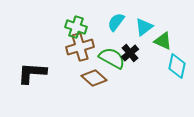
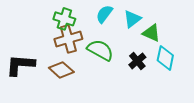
black cross: (130, 53) -> (137, 61), moved
brown diamond: (94, 78) -> (61, 70), moved

